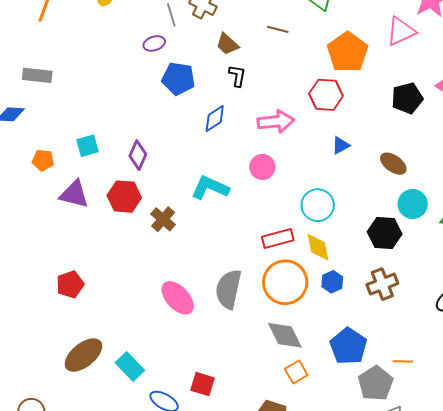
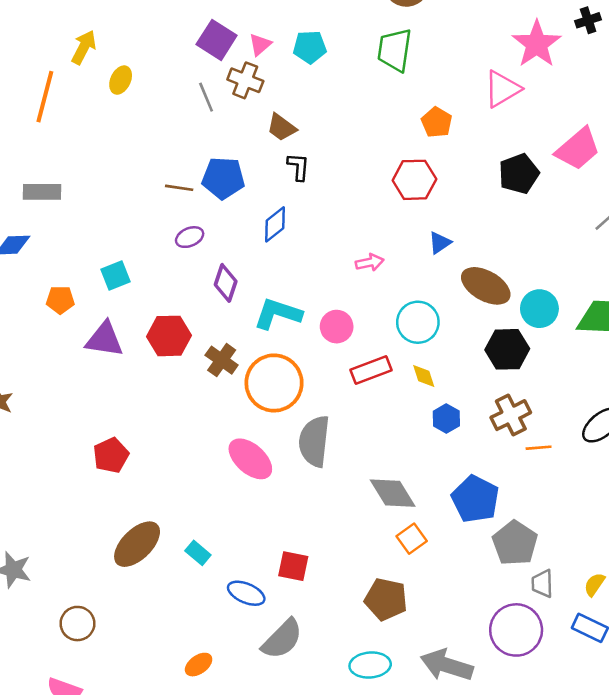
brown line: (278, 29) -> (179, 188), moved
purple ellipse: (154, 43) -> (190, 237), moved
orange pentagon: (348, 52) -> (437, 122), size x0.6
pink arrow: (276, 121) -> (370, 262), moved, size x0.6
purple diamond: (138, 155) -> (226, 283), moved
brown ellipse: (393, 164) -> (486, 286), moved, size x1.4
pink circle: (262, 167) -> (337, 327), moved
yellow diamond: (318, 247) -> (424, 376), size x0.7
orange circle: (285, 282) -> (274, 383), moved
orange line: (403, 361) -> (539, 448), moved
cyan rectangle: (130, 366) -> (198, 553), size x0.7

